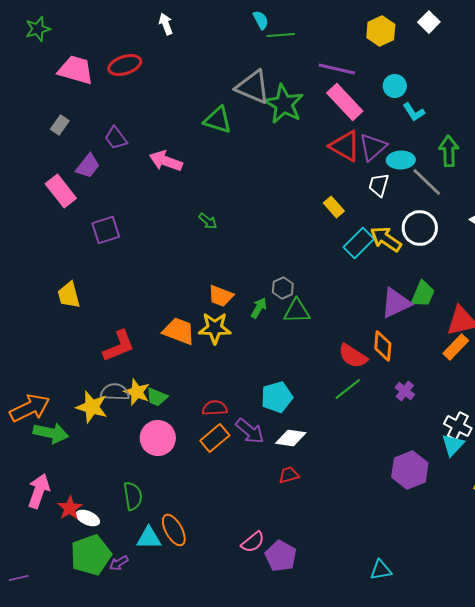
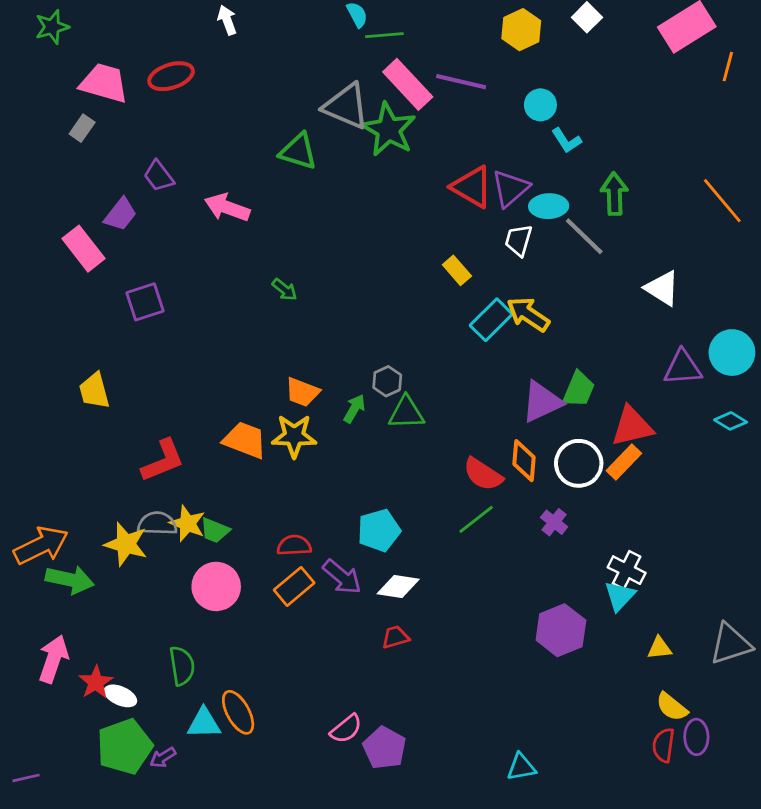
pink rectangle: (345, 102) -> (408, 84), moved
gray rectangle: (60, 125) -> (82, 128), moved
white circle: (420, 228) -> (579, 463), moved

